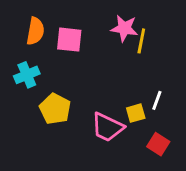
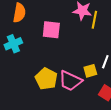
pink square: (69, 40) -> (51, 30), moved
yellow pentagon: (55, 109) -> (46, 79), moved

